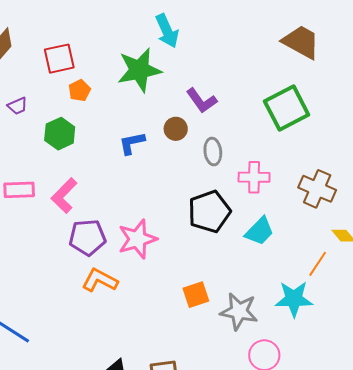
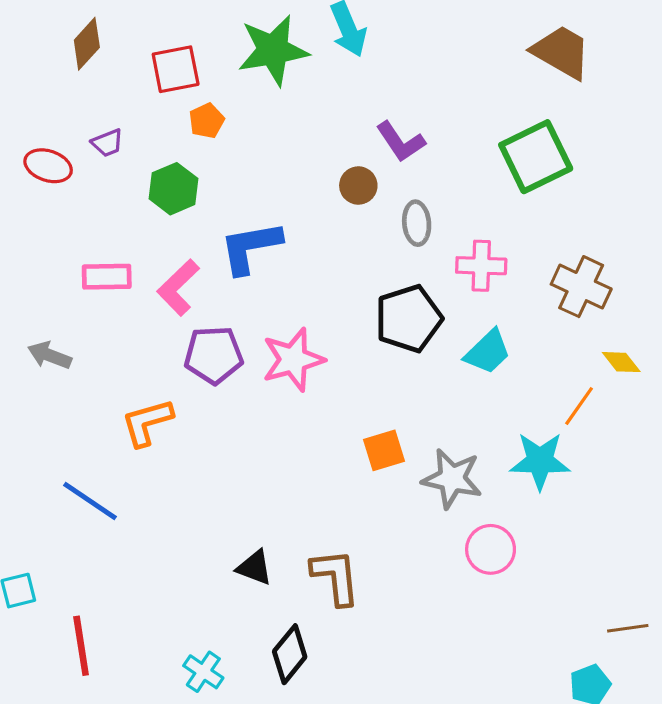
green star: (139, 70) -> (273, 50), moved
blue L-shape: (132, 143) -> (251, 247), moved, size x1.5
orange L-shape: (100, 280) -> (147, 422), moved, turned -45

